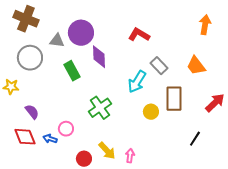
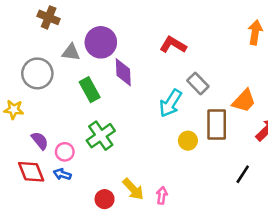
brown cross: (26, 19) -> (49, 17), moved, size x0.7
orange trapezoid: (196, 66) -> (244, 101), moved, turned -100
green cross: (100, 108) -> (101, 136), moved
pink circle: (66, 129) -> (65, 152), moved

